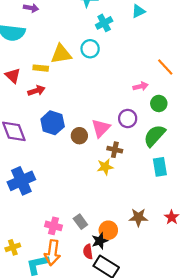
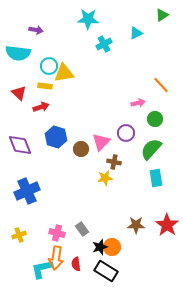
cyan circle: (90, 49) -> (49, 66), moved
red star: (172, 217) -> (167, 225), size x1.6
orange circle: (108, 230) -> (112, 247), moved
yellow cross: (13, 247) -> (19, 235), moved
red semicircle: (88, 252) -> (76, 264), moved

